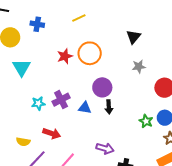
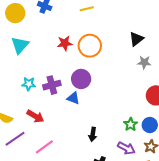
gray star: (139, 67) -> (144, 62), moved
purple circle: (102, 87) -> (81, 79), moved
black arrow: (109, 107) -> (93, 134), moved
purple arrow: (105, 148) -> (126, 148), moved

